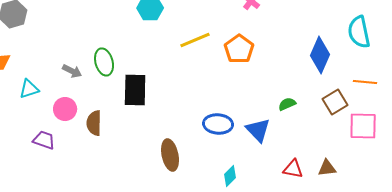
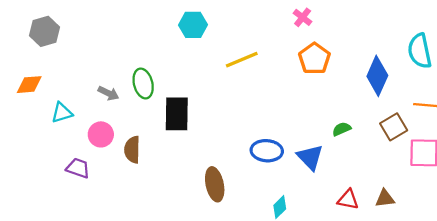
orange pentagon: (239, 49) -> (314, 59), moved

